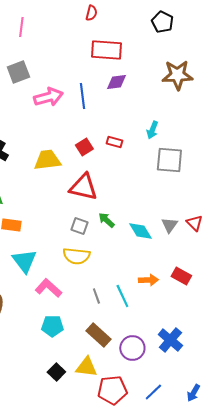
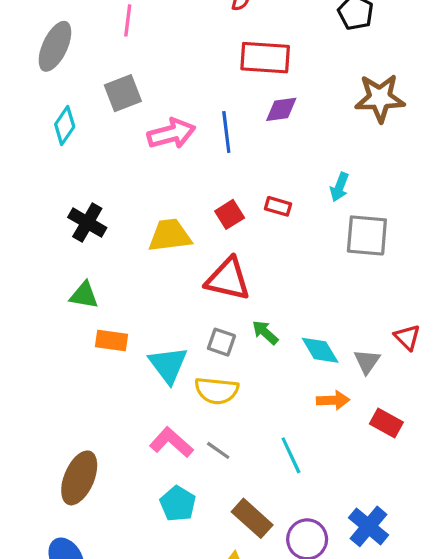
gray triangle: (169, 225) -> (367, 362), moved
cyan triangle: (24, 261) -> (168, 365), moved
orange arrow: (148, 280) -> (333, 400), moved
gray line: (96, 296) -> (218, 450), moved, turned -35
cyan pentagon: (52, 326) -> (178, 504), turned 30

